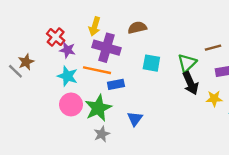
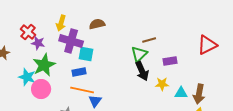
brown line: (213, 48) -> (149, 40), moved
cyan square: (151, 63) -> (86, 54), moved
orange line: (97, 70) -> (82, 90), moved
cyan star: (67, 76) -> (27, 77), moved
green star: (98, 108) -> (44, 65), moved

